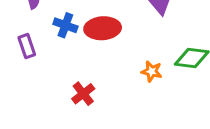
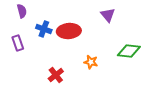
orange star: (152, 71) -> (91, 62), moved

